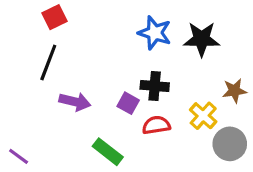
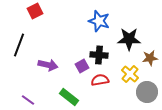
black star: (202, 39) -> (129, 39), moved
black line: (48, 63) -> (19, 45), moved
purple square: (128, 103) -> (82, 66), turned 32
purple line: (19, 156) -> (28, 100), moved

